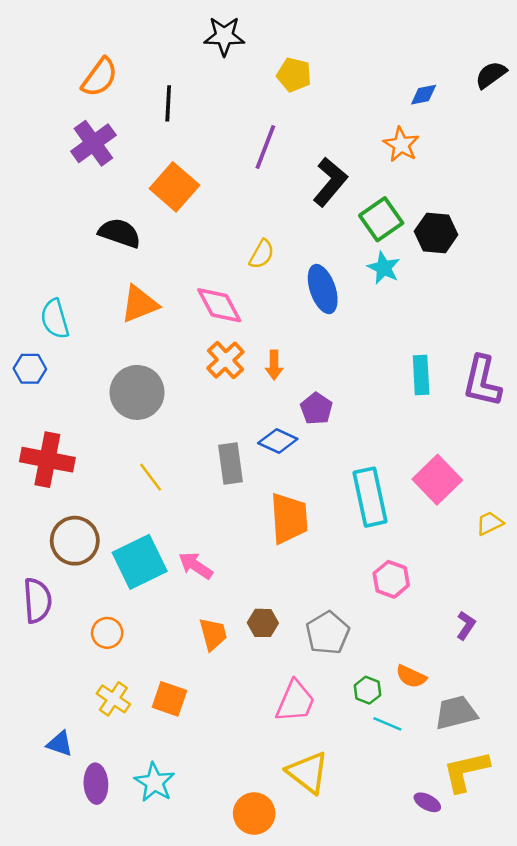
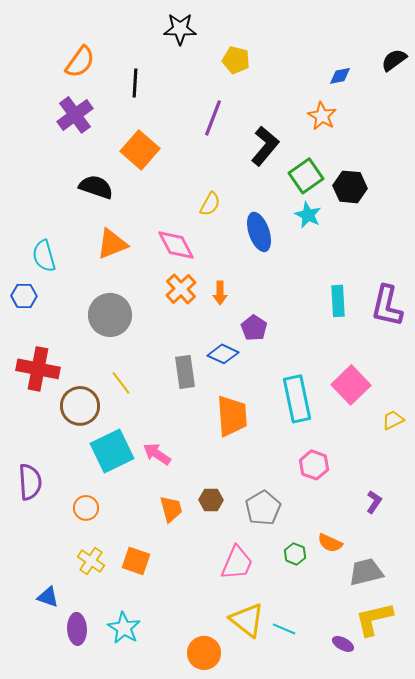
brown circle: (75, 541) -> (80, 406), moved
cyan line: (387, 724) -> (284, 629), moved

